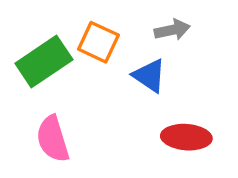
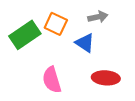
pink semicircle: (53, 139) -> (52, 80), moved

